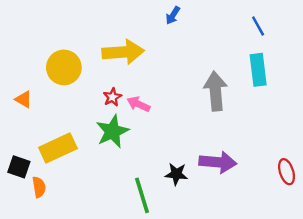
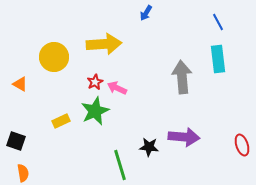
yellow rectangle: (58, 148) -> (61, 121), moved, size x0.6
orange semicircle: (39, 187) -> (23, 173), moved

